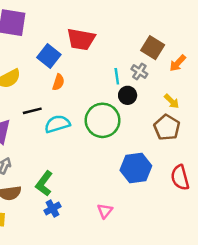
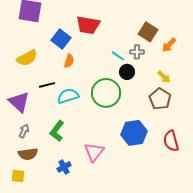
gray cross: (139, 71) -> (137, 52), turned -32
cyan line: (117, 76) -> (118, 56), turned -48
green L-shape: (44, 183) -> (57, 131), moved
pink triangle: (105, 211) -> (94, 152), moved, size x1.5

